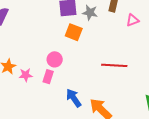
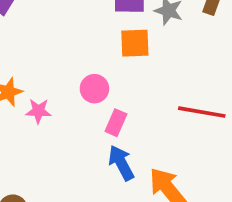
orange square: (74, 32) -> (135, 43), turned -30
pink rectangle: (48, 77) -> (116, 123), moved

